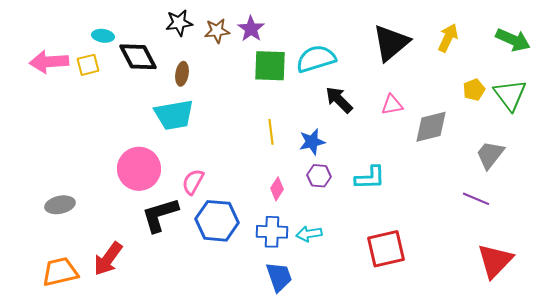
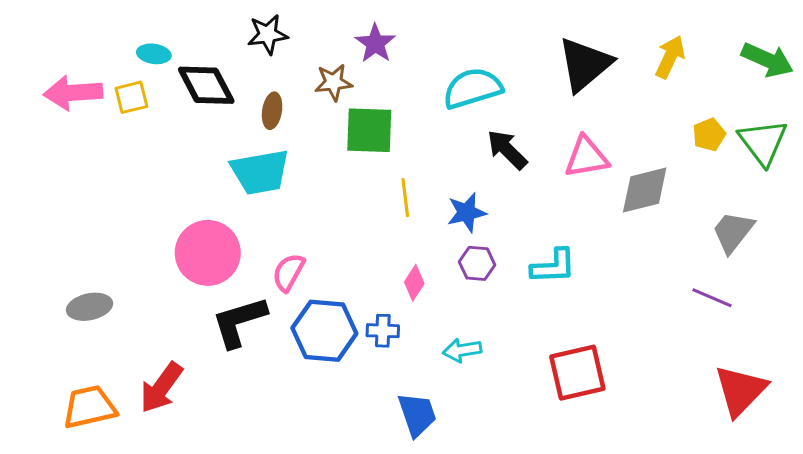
brown star: (217, 31) -> (333, 82), moved
green square: (270, 66) -> (369, 130), moved
pink triangle: (392, 105) -> (586, 157), size x1.4
blue cross: (272, 232) -> (383, 331), moved, size x0.7

